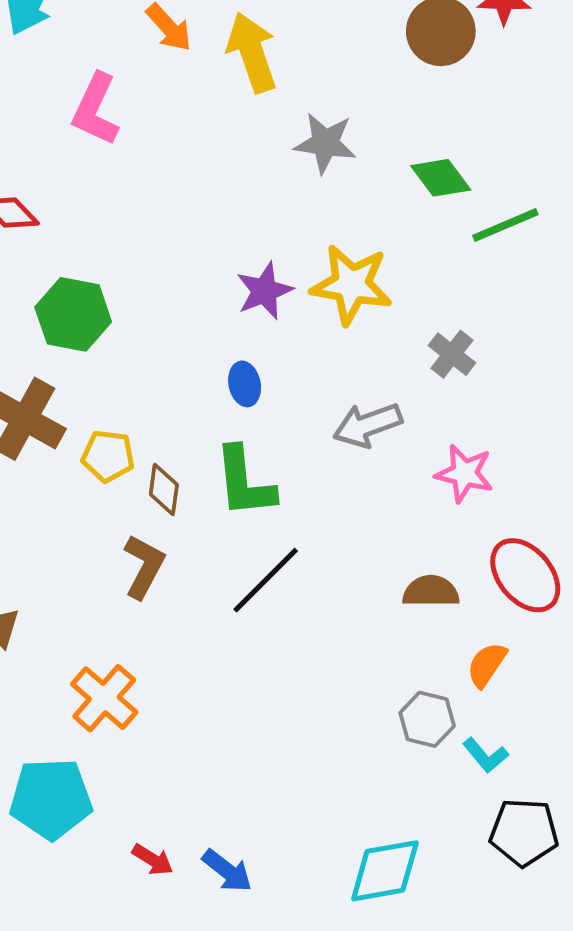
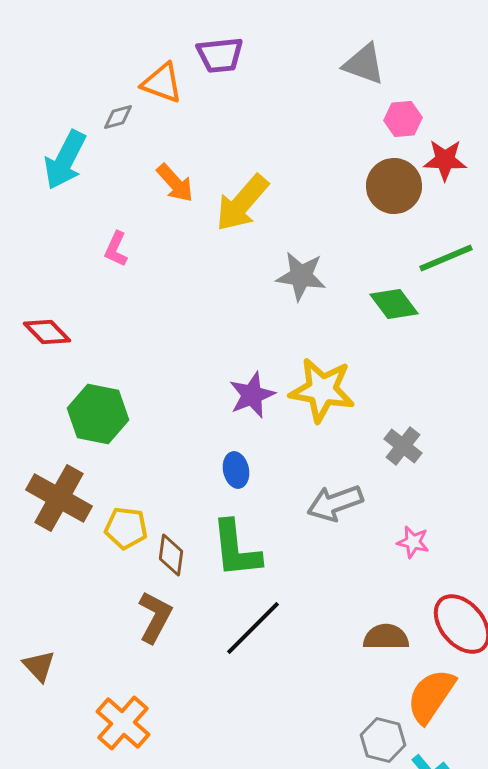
yellow arrow: (252, 52) -> (242, 203), turned -120
pink L-shape: (96, 110) -> (116, 249), size x0.6
green line: (505, 225) -> (446, 258), moved
pink star: (464, 473) -> (413, 542), size x0.7
orange semicircle: (487, 665) -> (431, 696), size x1.5

